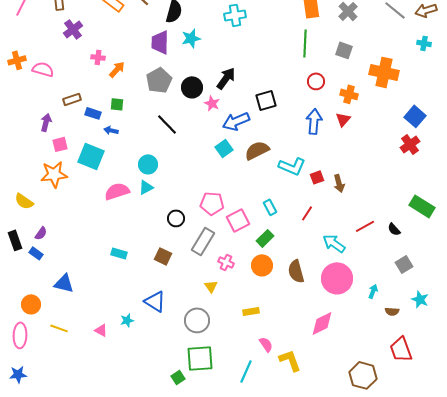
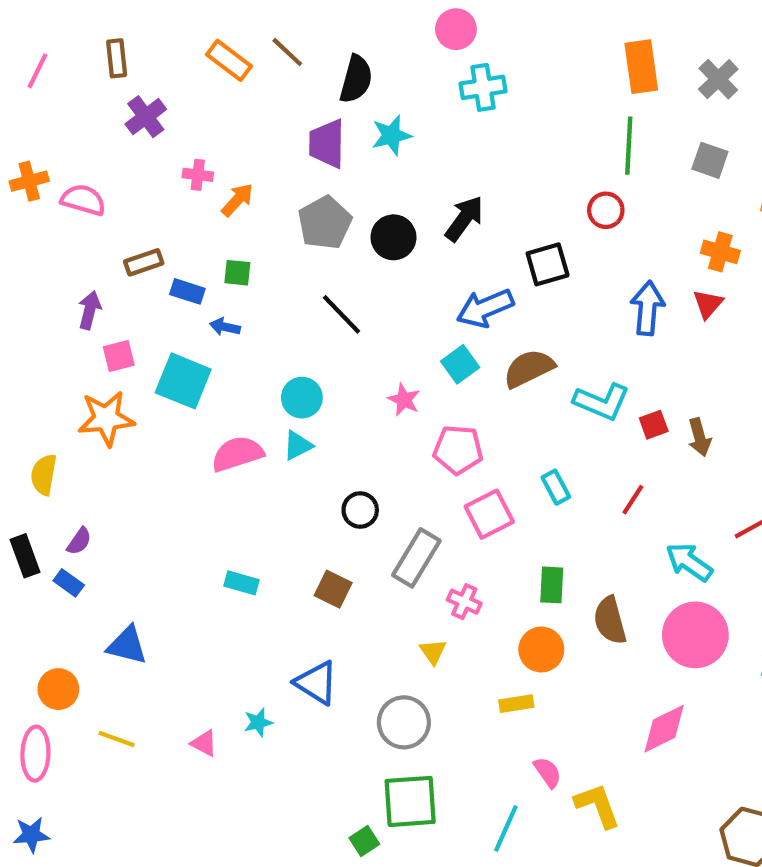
red circle: (316, 81) -> (606, 210), moved
pink star: (212, 103) -> (404, 400), moved
yellow semicircle: (24, 201) -> (44, 475), turned 66
pink pentagon: (212, 203) -> (458, 450), moved
green rectangle: (265, 238) -> (552, 585), moved, turned -42
orange circle: (262, 265) -> (541, 649), moved

